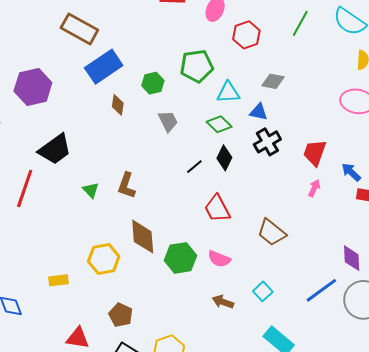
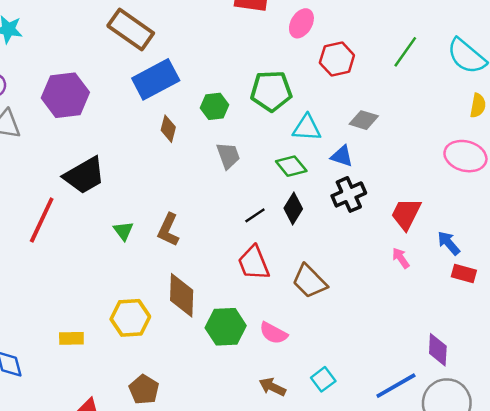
pink arrow: (314, 188) -> (401, 258), turned -66
red trapezoid: (217, 209) -> (254, 263), moved
brown trapezoid: (272, 232) -> (310, 281), moved

